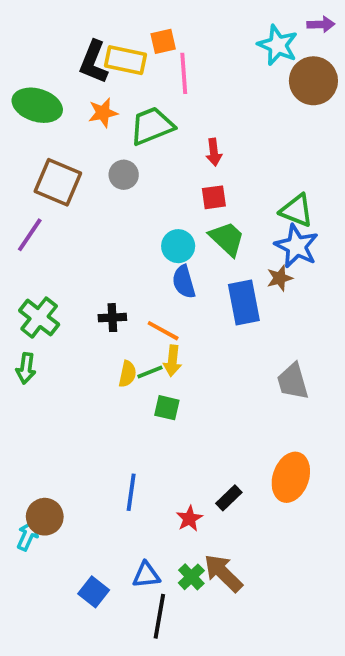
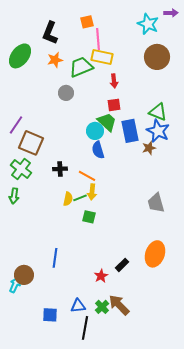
yellow rectangle: (126, 60) -> (102, 57), moved
brown circle: (313, 81) -> (157, 57), moved
green ellipse: (37, 105) -> (20, 56), turned -70
brown square: (58, 182) -> (31, 143), moved
green trapezoid: (227, 239) -> (107, 122), moved
blue rectangle: (244, 303) -> (130, 131), moved
blue line: (131, 492) -> (55, 258), moved
blue square: (94, 592) -> (50, 315), turned -35

